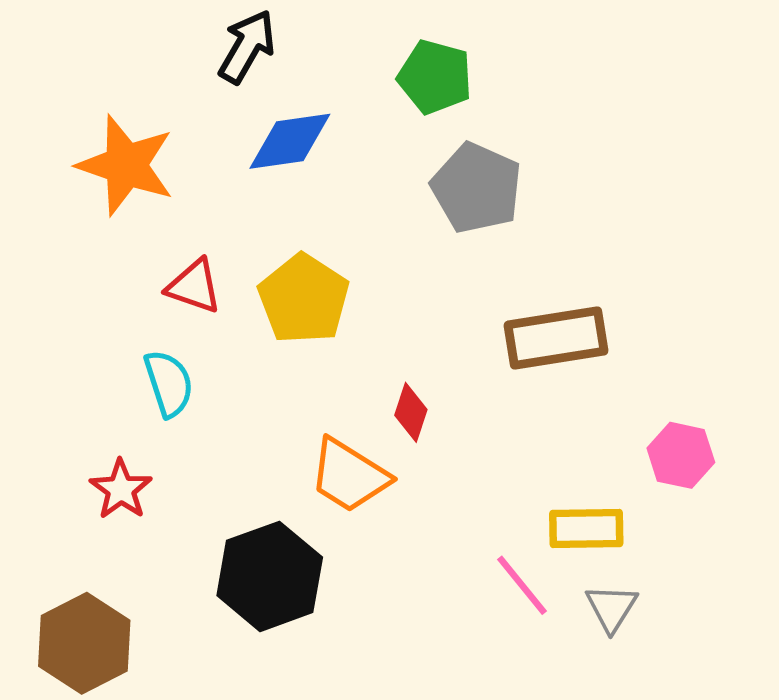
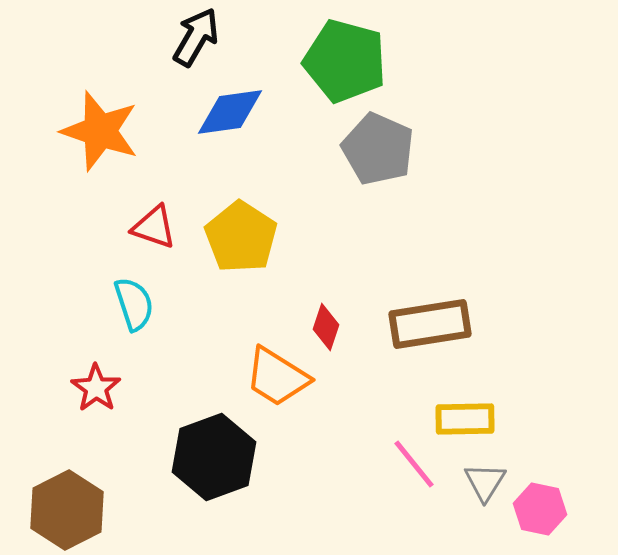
green pentagon: (435, 77) -> (345, 61), size x1.4
brown rectangle: (556, 338) -> (430, 324), moved
pink hexagon: (681, 455) -> (540, 509), moved

